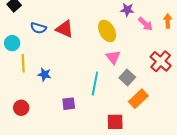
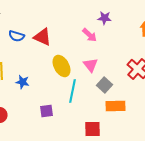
pink arrow: (145, 24) -> (90, 35), moved
yellow ellipse: (107, 31) -> (62, 66), moved
orange rectangle: (138, 99) -> (116, 106), turned 42

